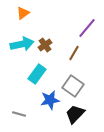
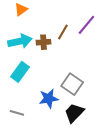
brown cross: (45, 45) -> (44, 42), turned 32
brown line: (74, 53) -> (63, 32), moved
cyan rectangle: (37, 74) -> (20, 72), moved

